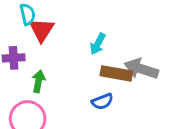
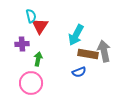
cyan arrow: (98, 44) -> (76, 35), size x1.5
gray arrow: (141, 69) -> (104, 51), turned 60

